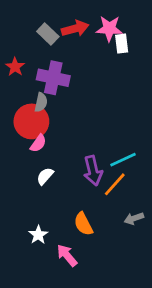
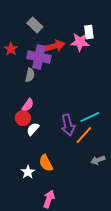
red arrow: (75, 29) -> (55, 46), moved
pink star: (109, 29) -> (80, 42), moved
red circle: (31, 121) -> (23, 118), moved, size x0.6
orange semicircle: (83, 224) -> (46, 163), moved
pink arrow: (67, 255) -> (49, 199), moved, turned 60

